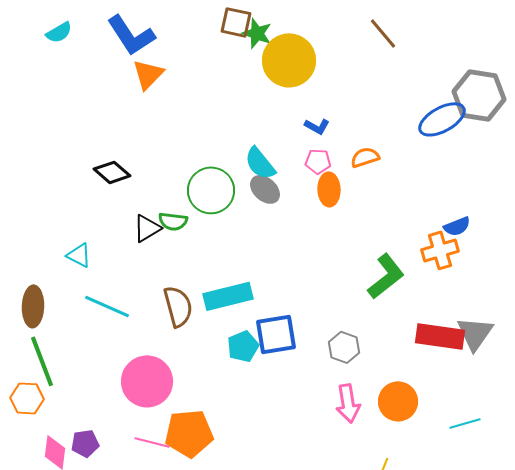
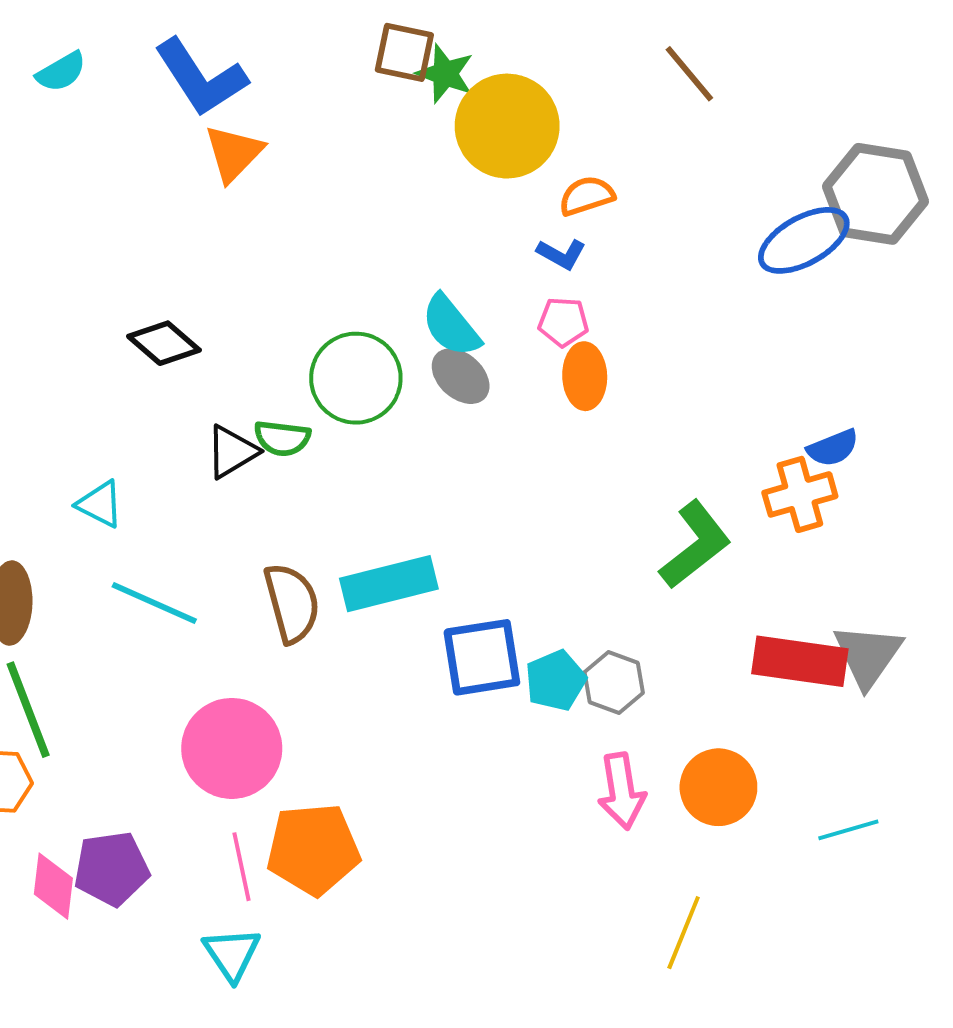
orange semicircle: (365, 157) -> (587, 196), moved
cyan pentagon: (243, 346) -> (556, 681), moved
pink line: (152, 442) -> (241, 867), turned 64
purple pentagon: (85, 443) -> (112, 869), size x1.4

